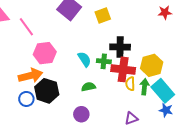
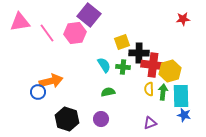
yellow square: (103, 15) -> (122, 42), moved
pink hexagon: (45, 53) -> (75, 33), moved
red cross: (123, 69) -> (153, 65), moved
black hexagon: (47, 91) -> (67, 119), moved
cyan rectangle: (163, 91) -> (181, 96), turned 40
blue circle: (26, 99) -> (38, 92), moved

